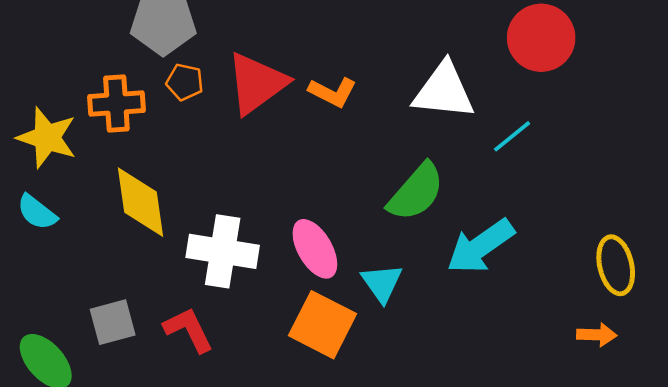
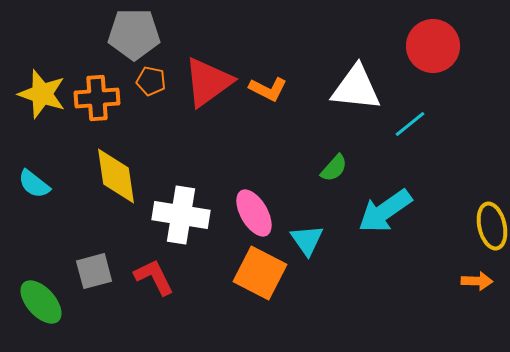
yellow star: (47, 138) -> (42, 94), moved
green semicircle: (416, 192) -> (334, 168), size x0.6

